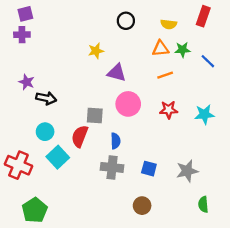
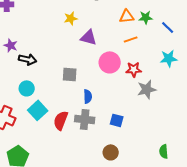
pink circle: (128, 104) -> (110, 62), moved
cyan star: (204, 114) -> (169, 58), moved
red semicircle: (80, 136) -> (61, 120), moved
gray star: (187, 171) -> (147, 89), moved

